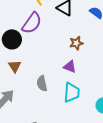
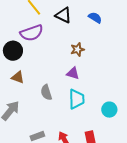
purple semicircle: (32, 23) -> (32, 33), turned 40
brown triangle: (15, 66) -> (18, 77), turned -32

